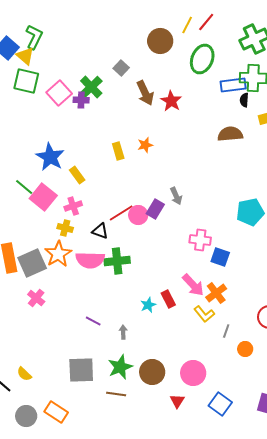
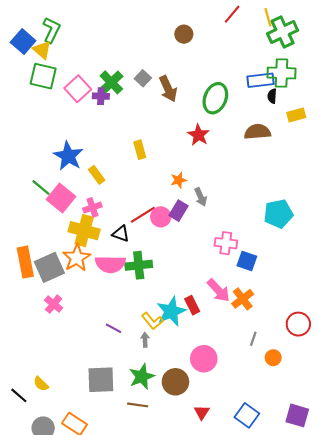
yellow line: (187, 25) -> (268, 17), moved, turned -42
brown circle: (160, 41) -> (184, 34), size x0.7
green ellipse: (202, 59) -> (215, 98), moved
gray square: (121, 68) -> (143, 78), moved
red star: (171, 101) -> (199, 135), moved
orange star: (145, 145) -> (179, 180), moved
yellow cross: (65, 228) -> (84, 231), size x1.8
cyan star: (148, 305) -> (171, 311), size x1.8
yellow L-shape: (204, 314) -> (152, 321), moved
pink circle: (193, 373) -> (204, 359), moved

